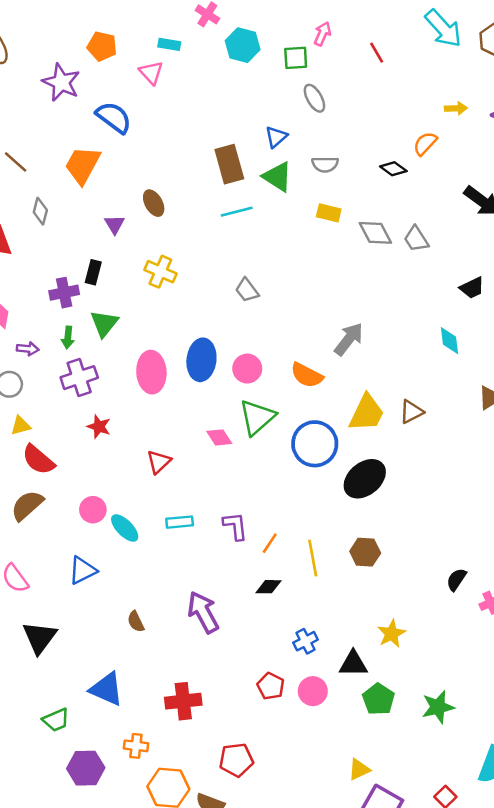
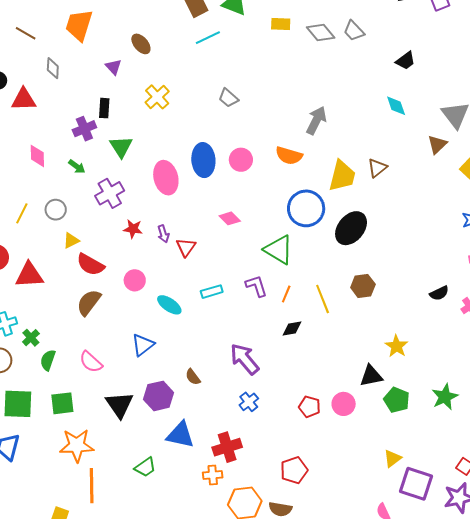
yellow cross: (160, 272) -> (157, 97), turned 35
green arrow: (68, 337) -> (77, 166), moved, turned -48
purple arrow: (28, 349) -> (163, 234), moved, turned 78
green triangle: (257, 417) -> (279, 250), moved, turned -36
pink circle: (93, 510) -> (135, 280), moved
black semicircle: (456, 580) -> (439, 293), turned -138
blue cross: (306, 641) -> (249, 402), moved
red cross: (183, 701) -> (227, 447), moved
purple hexagon: (86, 768) -> (159, 396), moved

